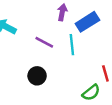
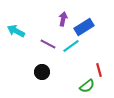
cyan line: (72, 45) -> (71, 46), turned 60

